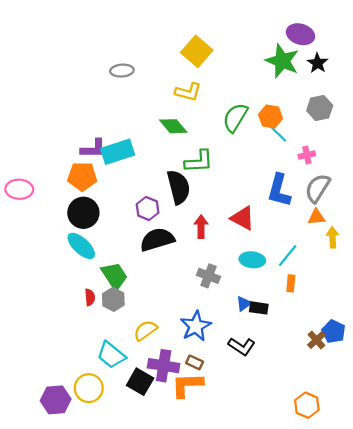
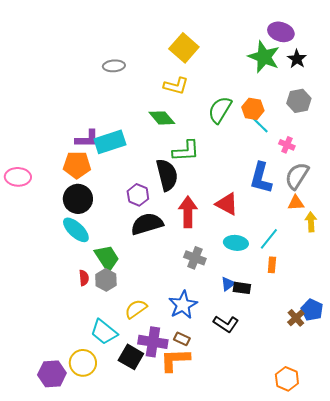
pink cross: (307, 155) -> (287, 145), turned 35
red arrow: (201, 227) -> (188, 212), size x1.4

